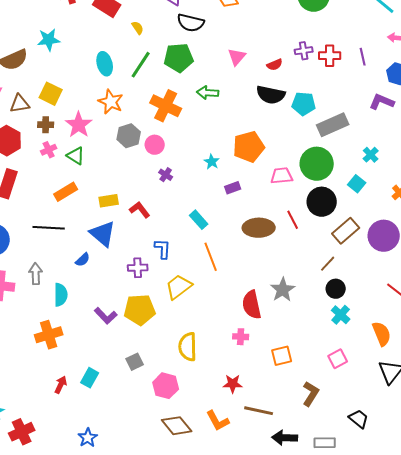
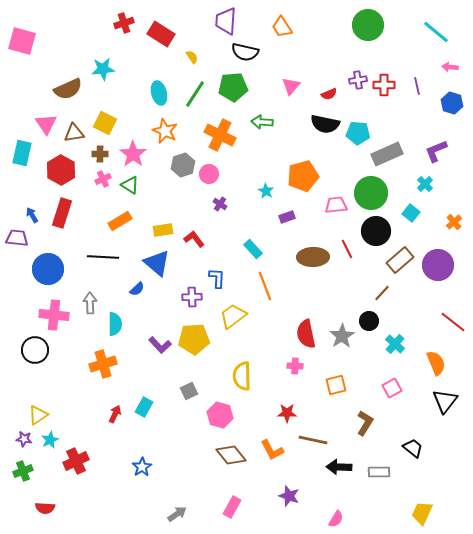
purple L-shape: (382, 102) -> (436, 151), moved, turned -45
black circle: (336, 289) -> (369, 321), moved
gray star: (283, 290) -> (342, 336), moved

